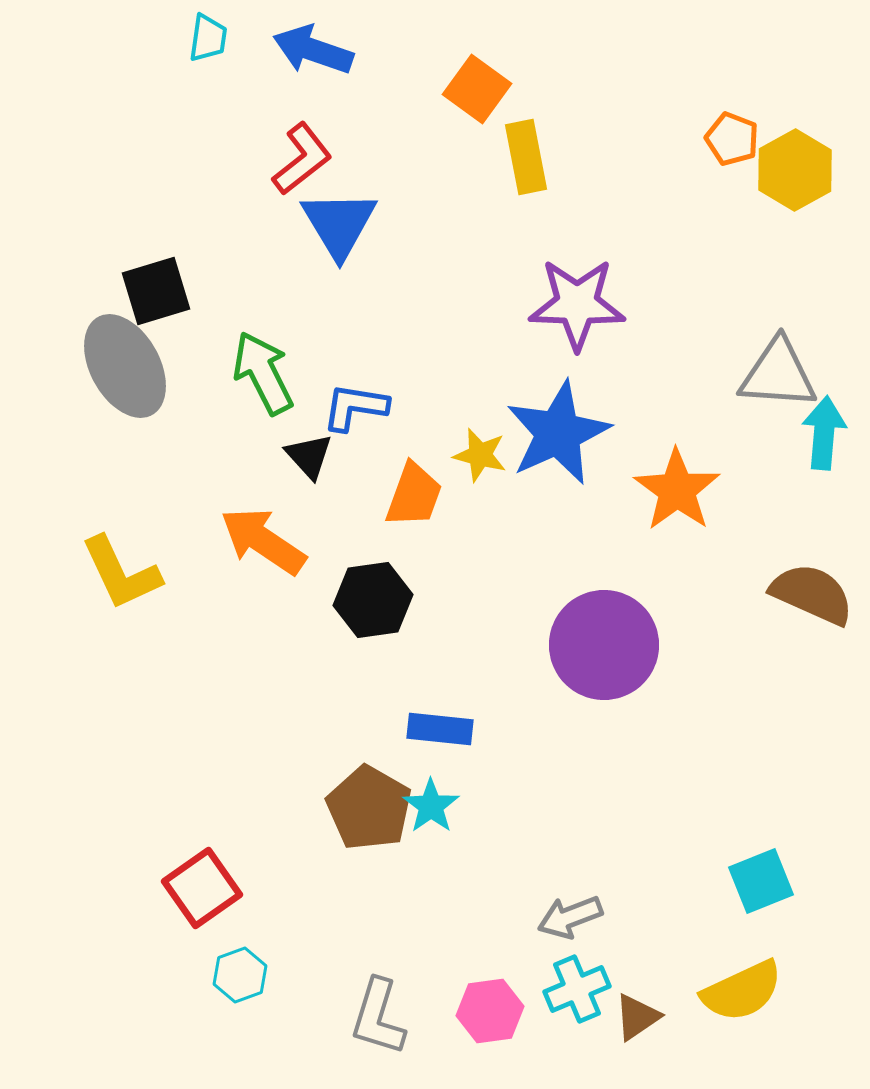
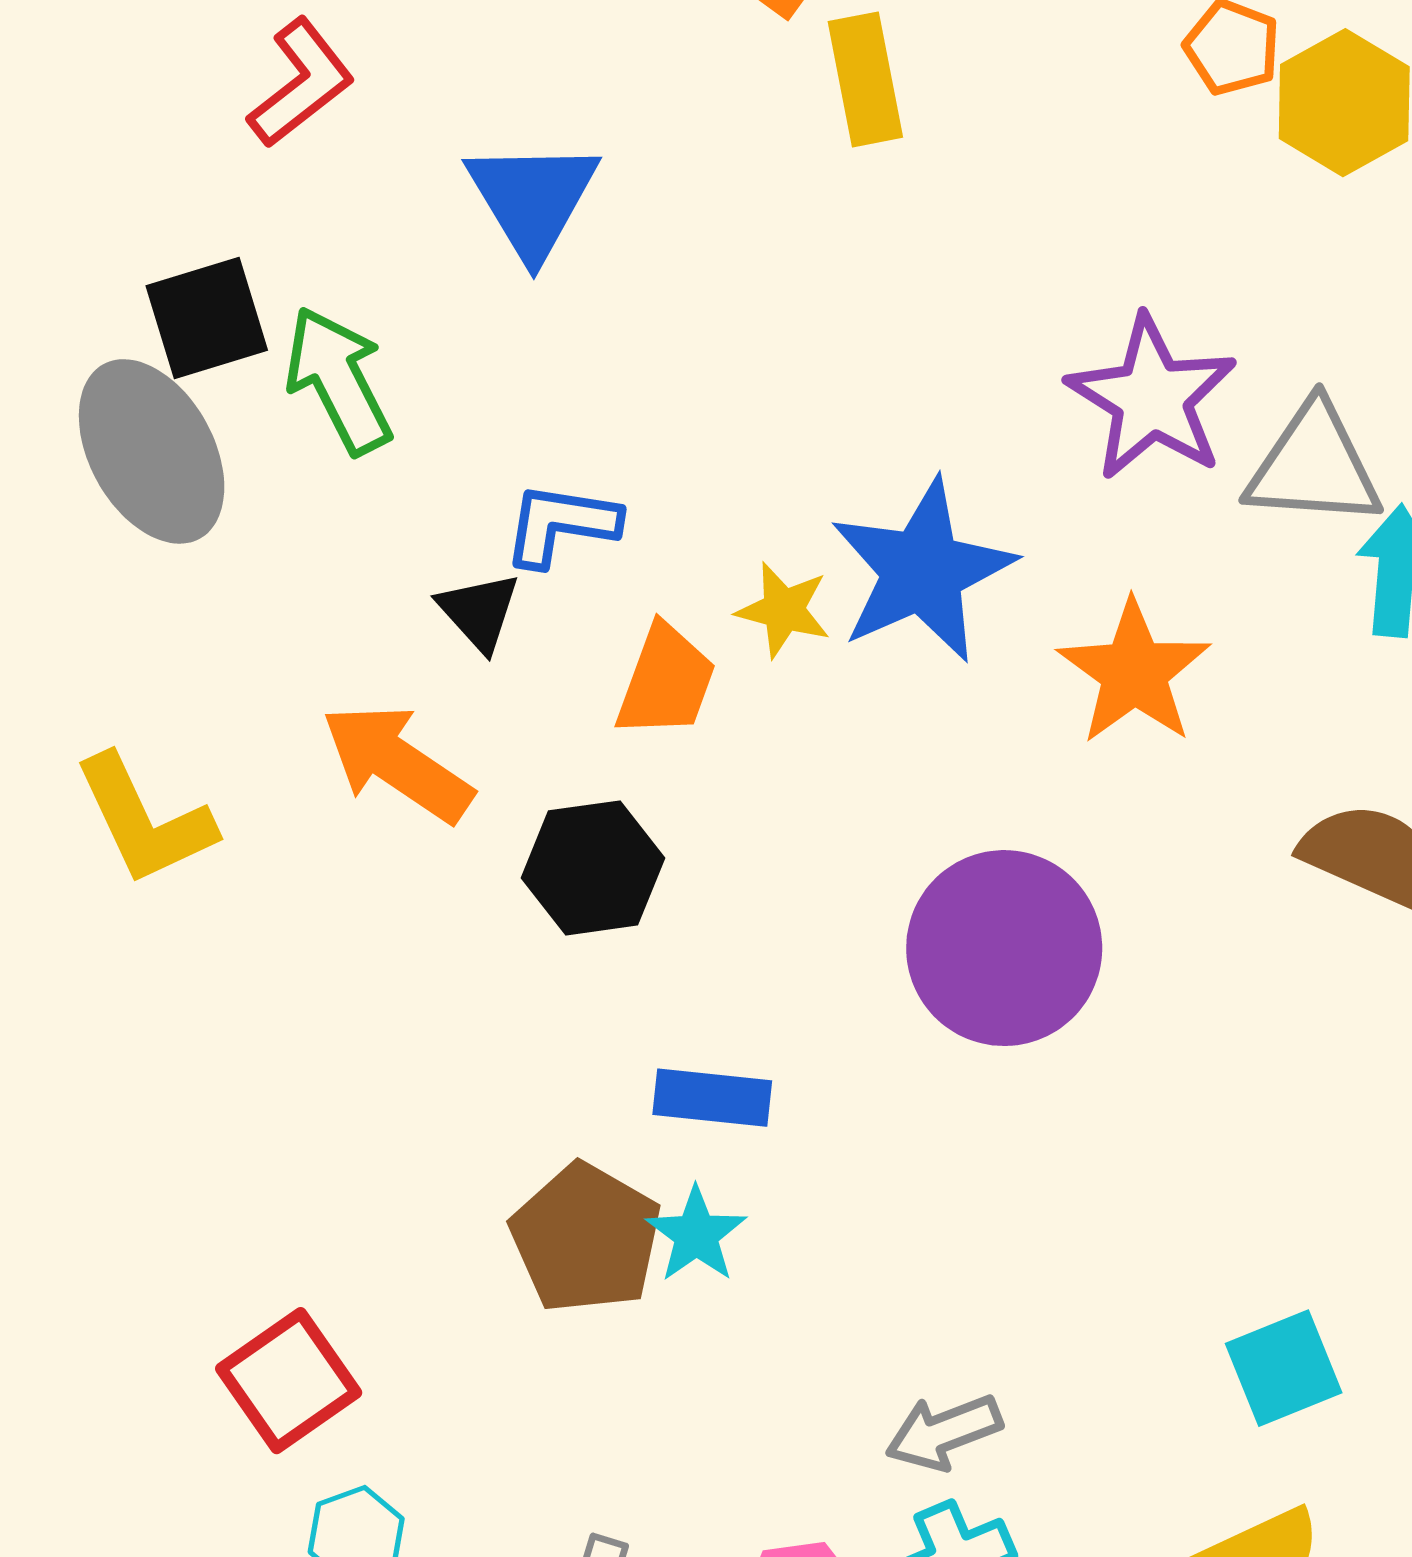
red L-shape: (302, 159) -> (301, 83), moved
purple star: (577, 304) -> (1152, 398), moved, turned 30
green arrow: (263, 373) -> (338, 380), moved

